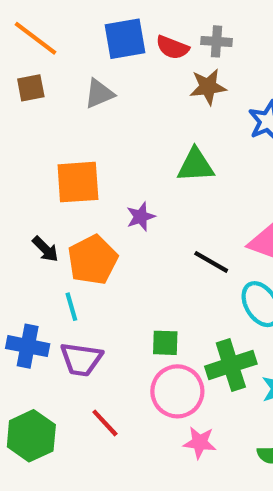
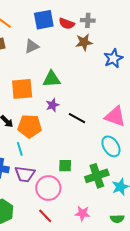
green triangle: (195, 165) -> (51, 79), moved
orange pentagon: (93, 260) -> (30, 126), turned 30
black line: (211, 262) -> (77, 118), moved
pink circle: (177, 391) -> (48, 188), moved
red line: (105, 423) -> (45, 216), moved

